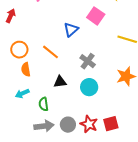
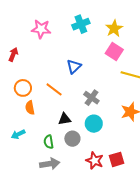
pink square: (96, 16) -> (114, 51), moved
cyan arrow: (22, 94) -> (18, 134), moved
gray circle: (68, 125) -> (72, 139), moved

